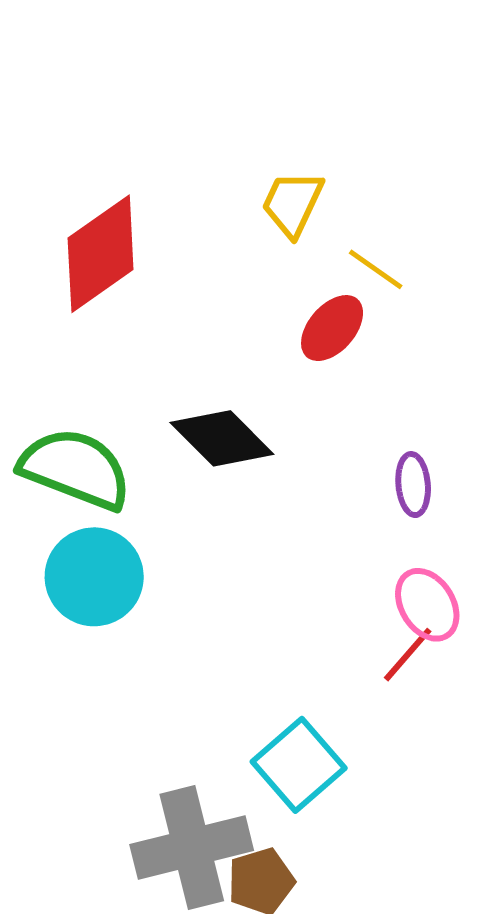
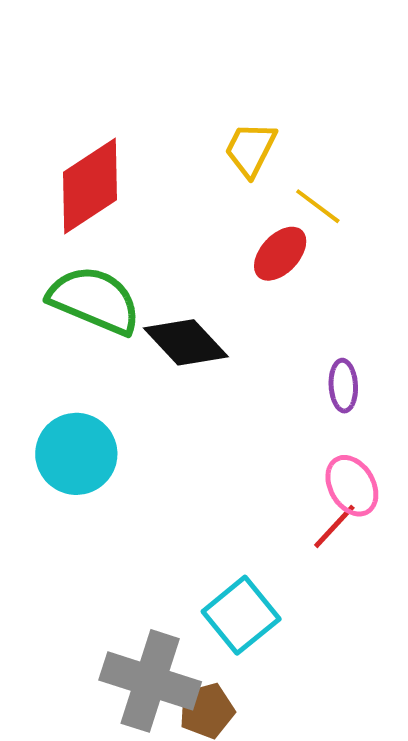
green semicircle: (75, 469) -> (94, 300), moved
gray cross: (192, 848) -> (150, 681), turned 30

